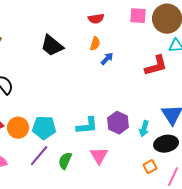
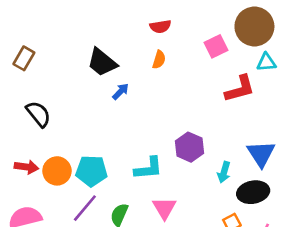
pink square: (138, 16) -> (216, 46), moved, turned -30
blue arrow: (107, 59) -> (121, 91), moved
purple hexagon: (118, 123) -> (189, 147), moved

